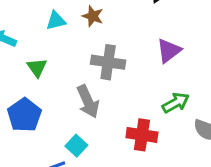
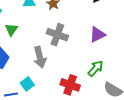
green arrow: (176, 103) -> (96, 68), turned -30

